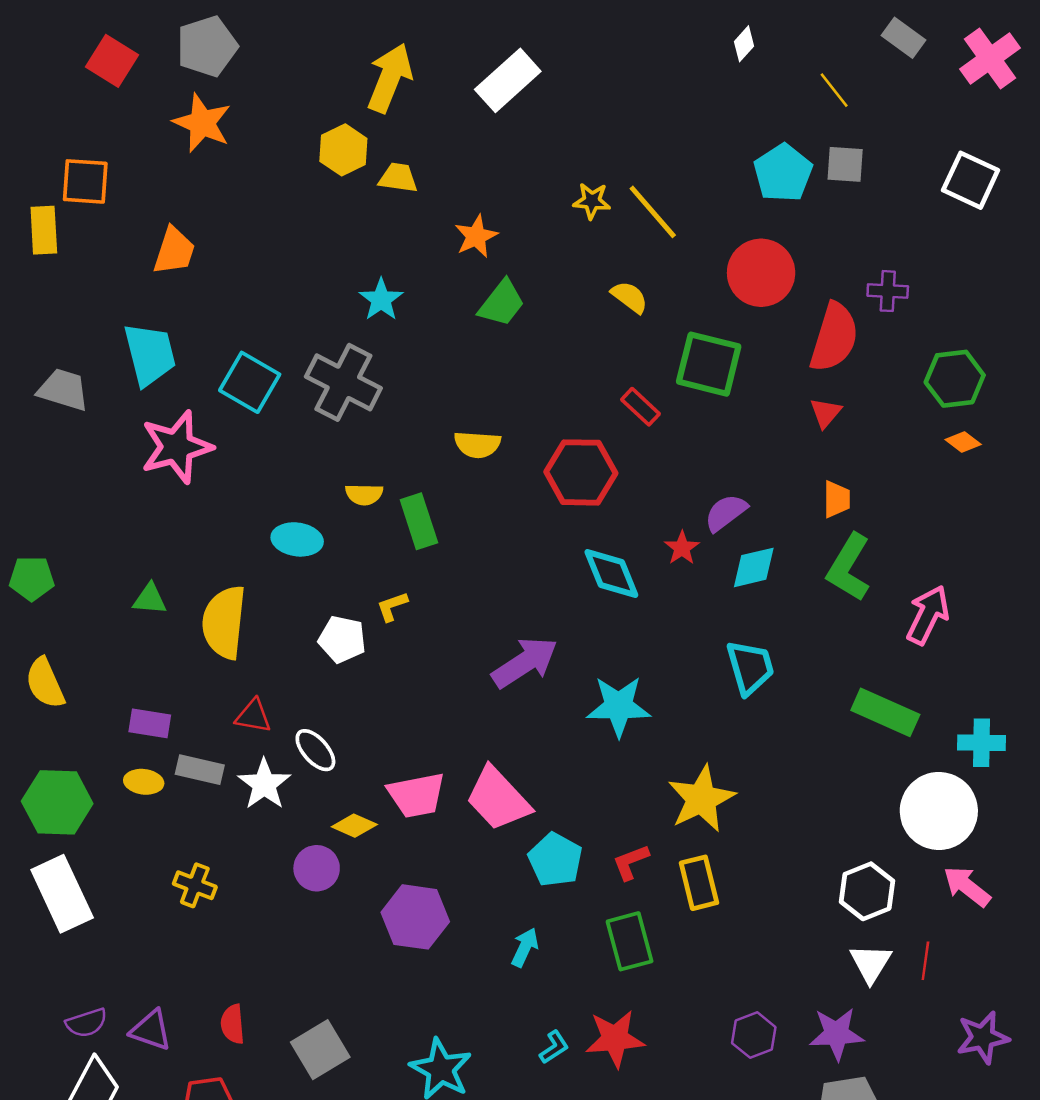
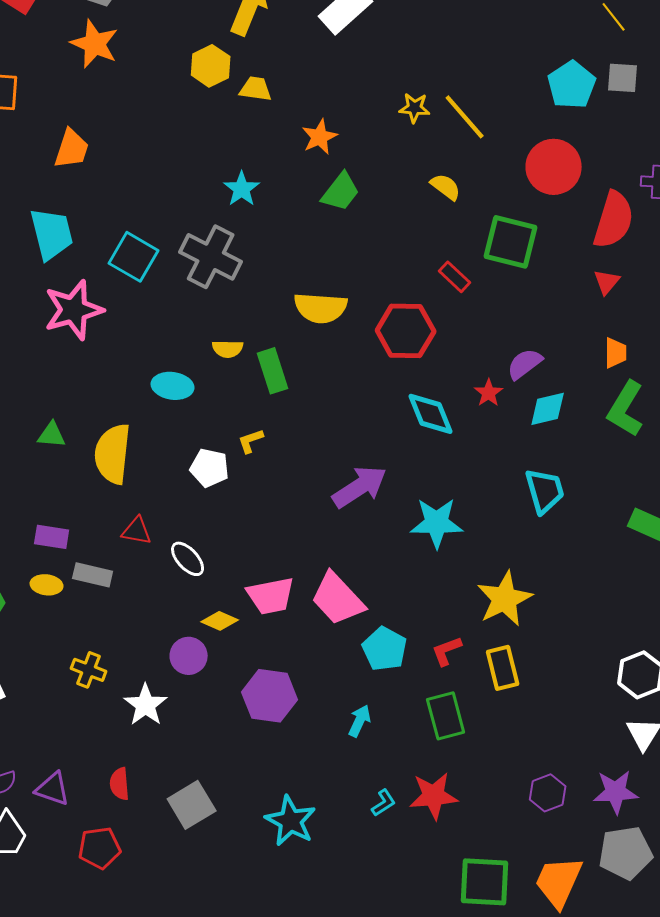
yellow semicircle: (477, 444) -> (321, 308), size x1.4
white star: (264, 784) -> (146, 705), moved

